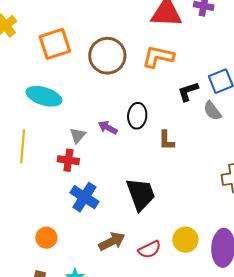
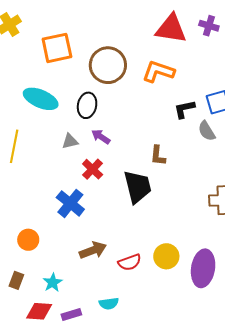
black ellipse: (137, 116) -> (87, 105), moved
gray triangle: (78, 135) -> (70, 141), turned 30
red cross: (68, 160) -> (93, 169), moved, turned 30
black trapezoid: (141, 194) -> (138, 187), moved

